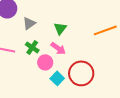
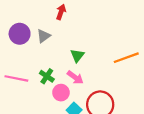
gray triangle: (29, 23) -> (44, 36), moved

